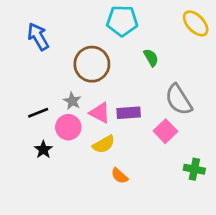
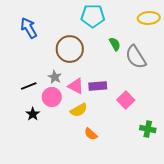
yellow ellipse: (196, 23) -> (149, 18), turned -50
gray semicircle: (179, 100) -> (136, 57), moved

